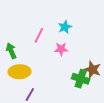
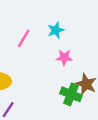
pink star: (61, 49) -> (64, 57), moved

